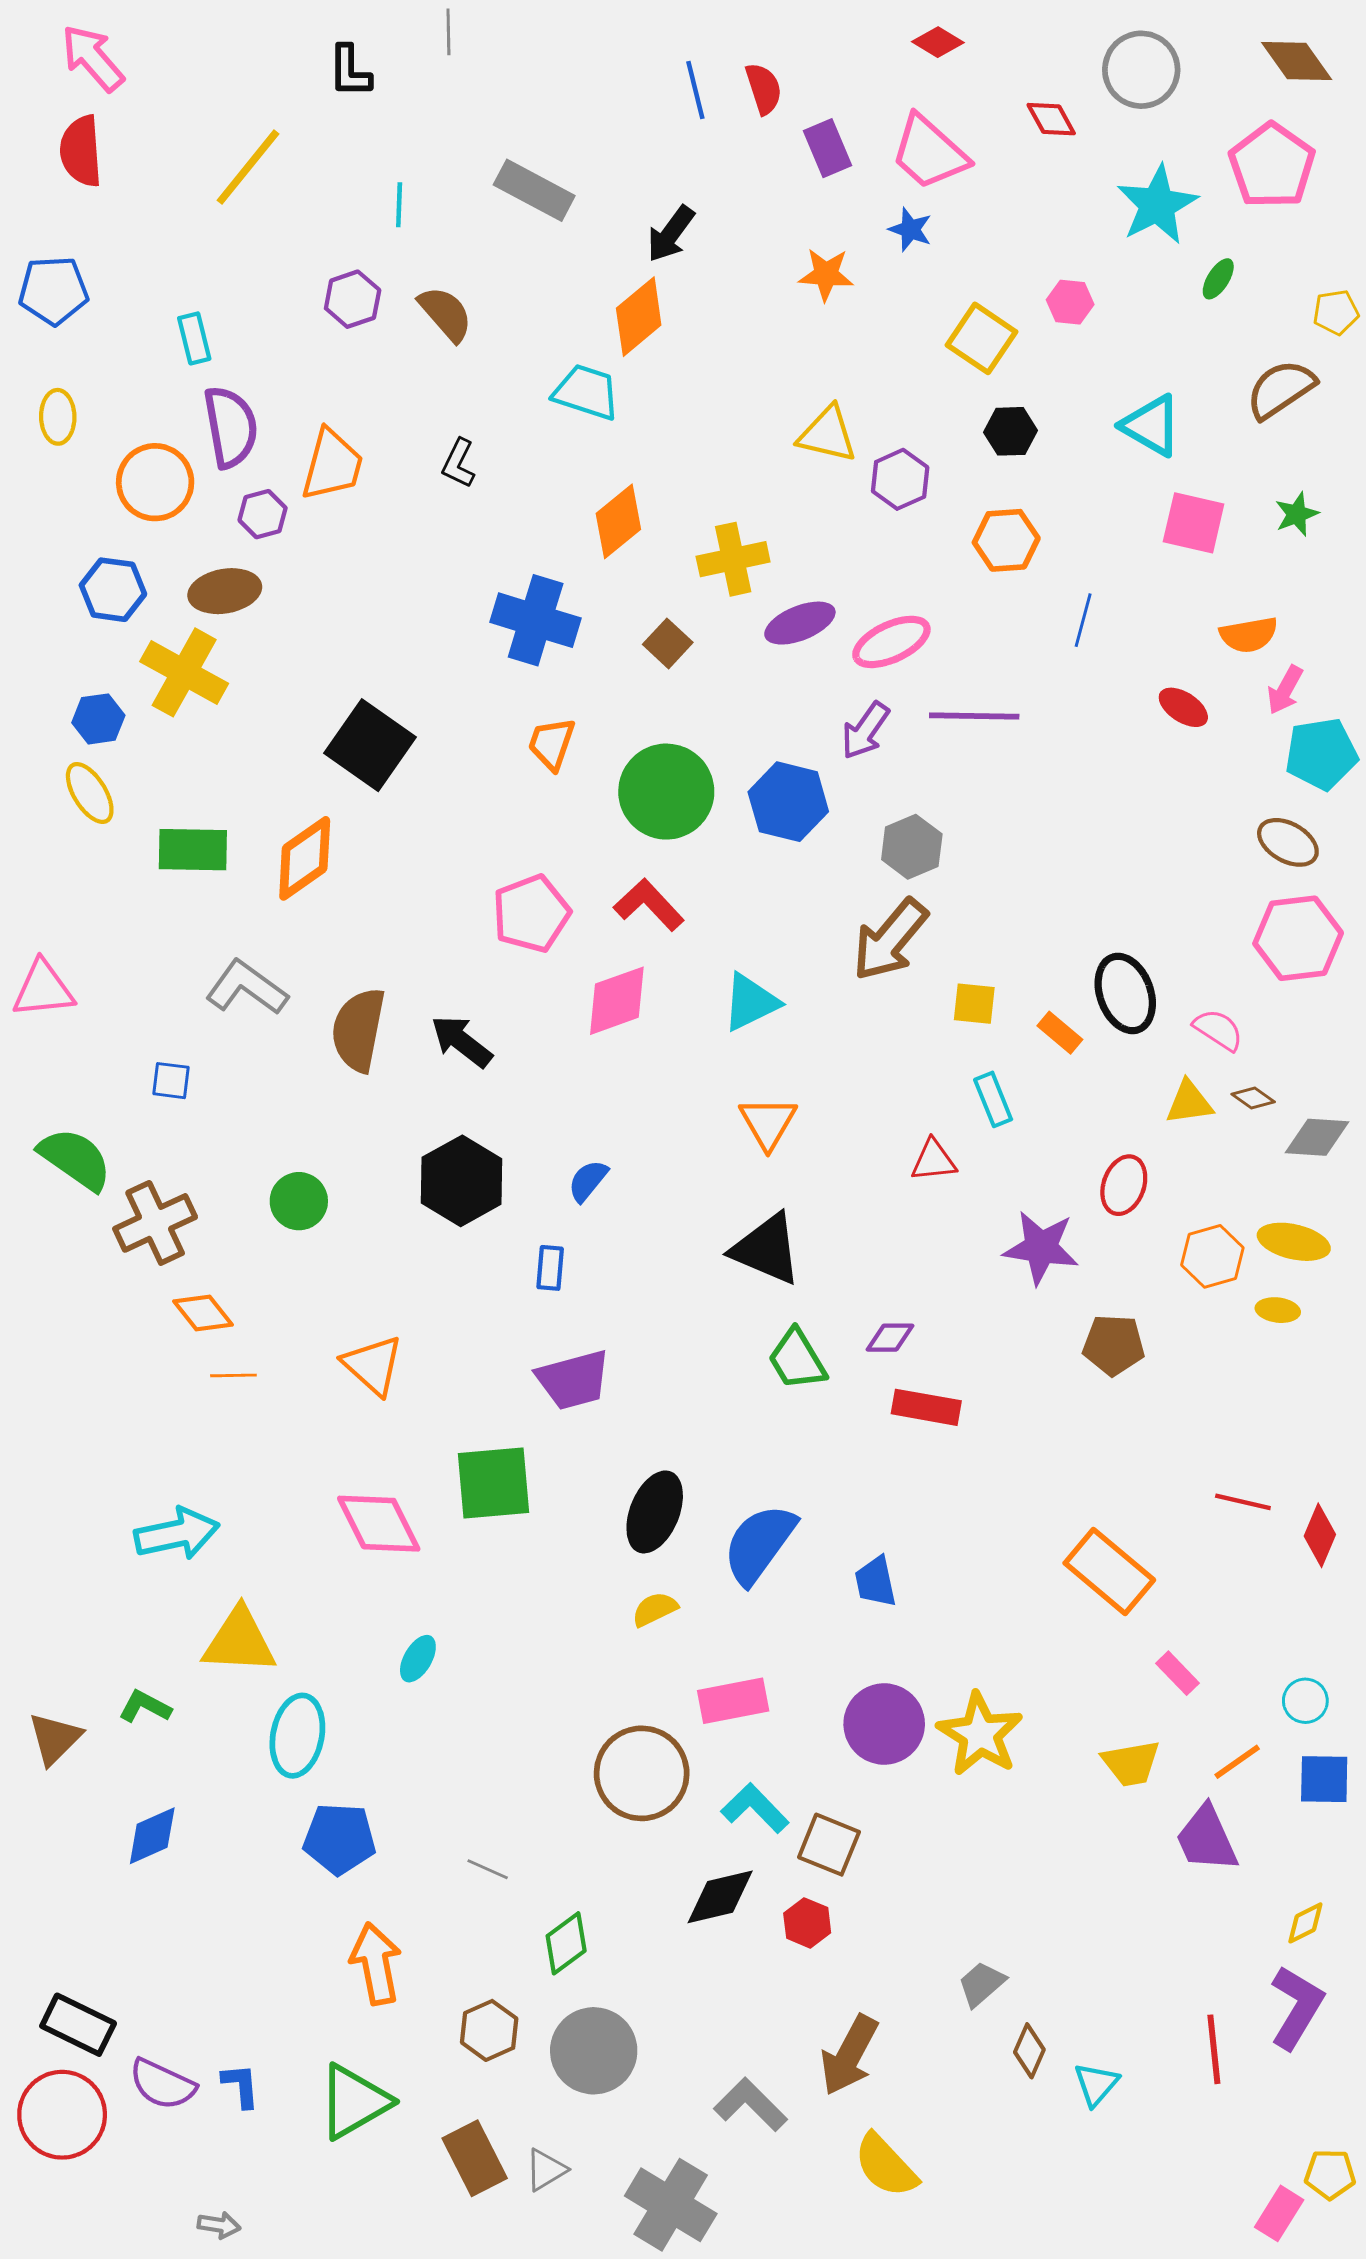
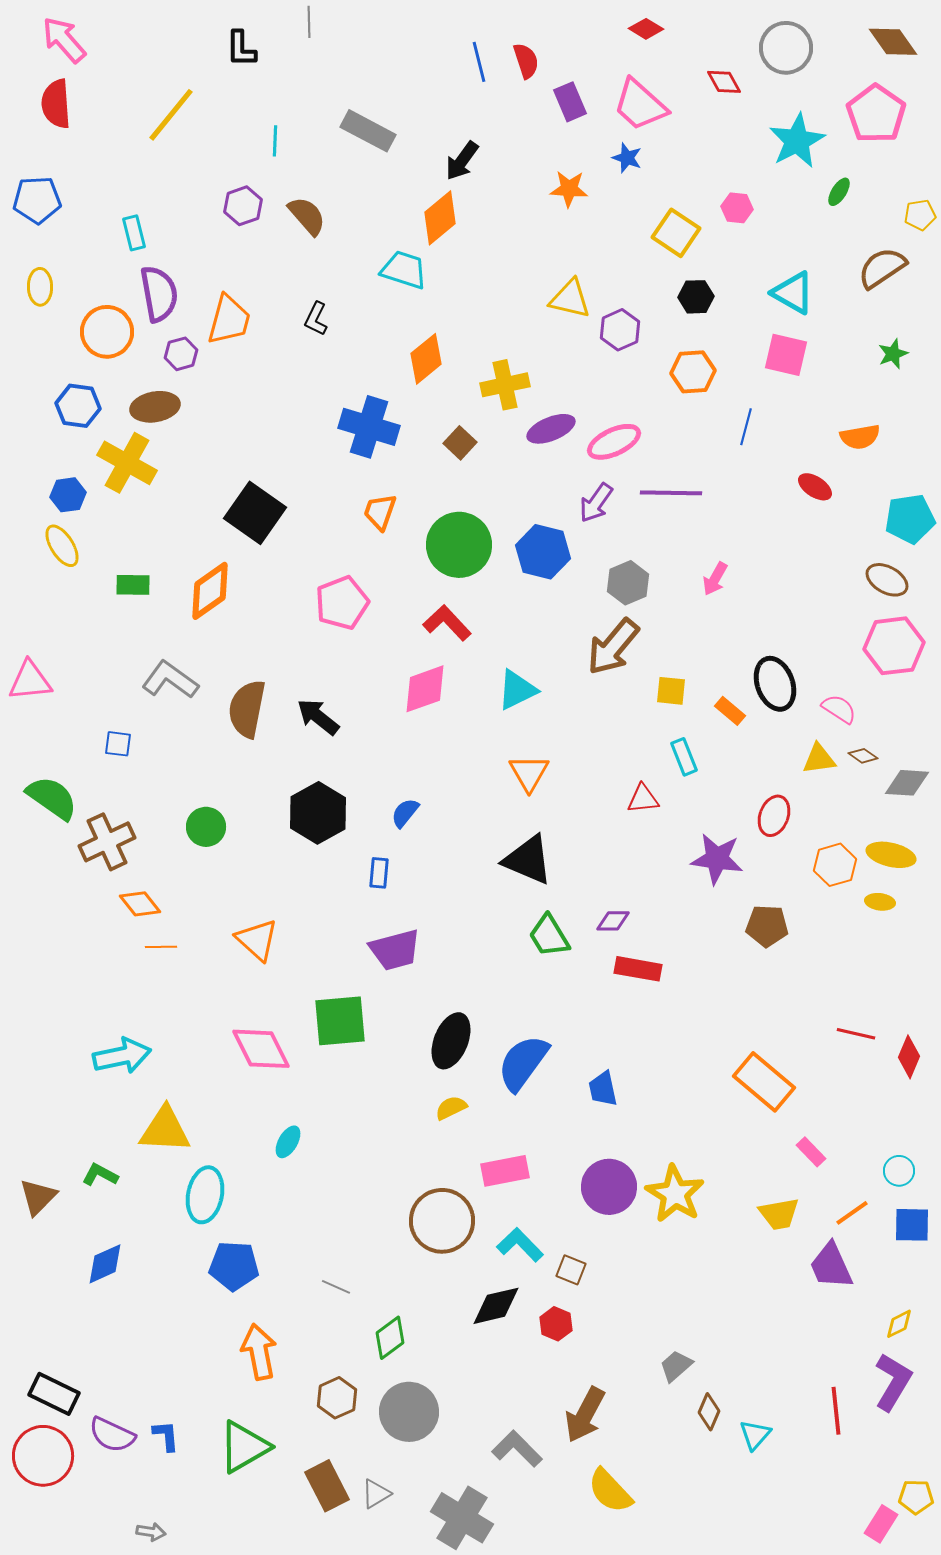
pink square: (1194, 523) -> (786, 355), moved
pink arrow: (1285, 690) -> (715, 579), moved
green rectangle: (193, 850) -> (133, 585), size x0.7
pink pentagon: (531, 914) -> (342, 603), moved
brown square: (829, 1845) -> (571, 1270), size x0.7

